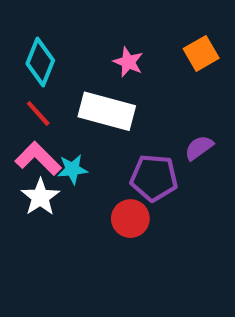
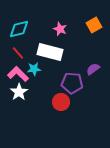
cyan diamond: (40, 62) -> (19, 29), turned 55
cyan star: (72, 169) -> (34, 69), moved

